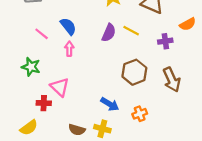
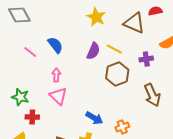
pink arrow: (69, 49) -> (56, 75), moved
green star: (31, 67) -> (20, 97), moved
brown hexagon: (134, 72) -> (117, 74), moved
pink triangle: (60, 87) -> (58, 96), moved

